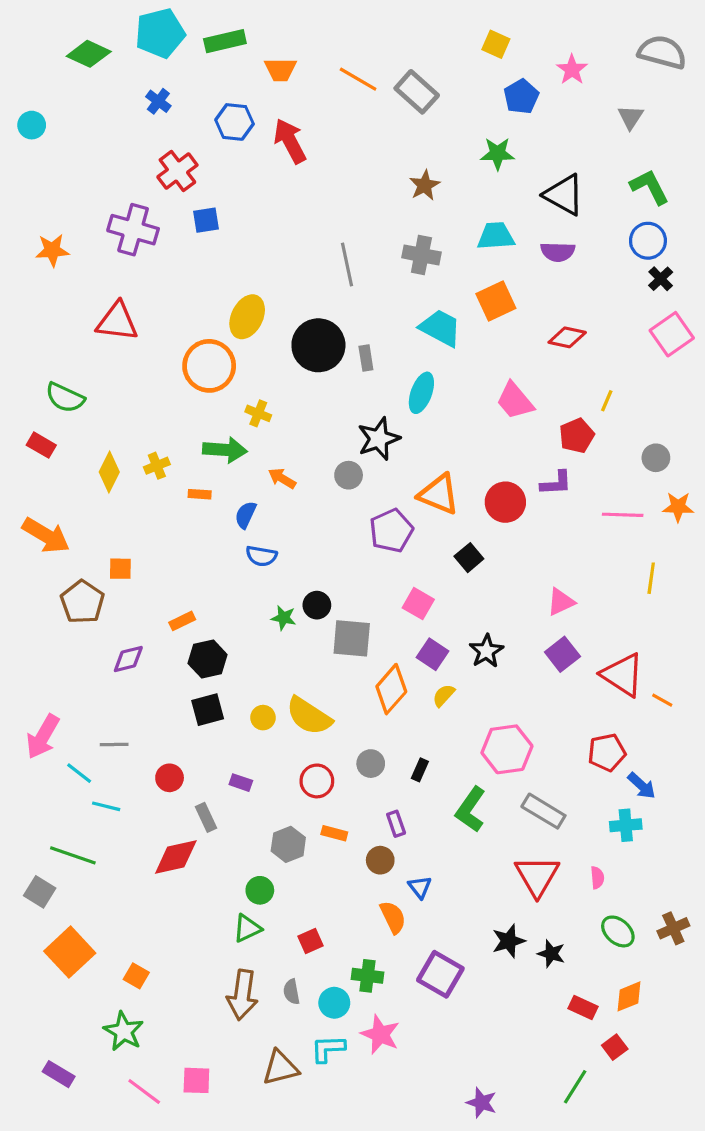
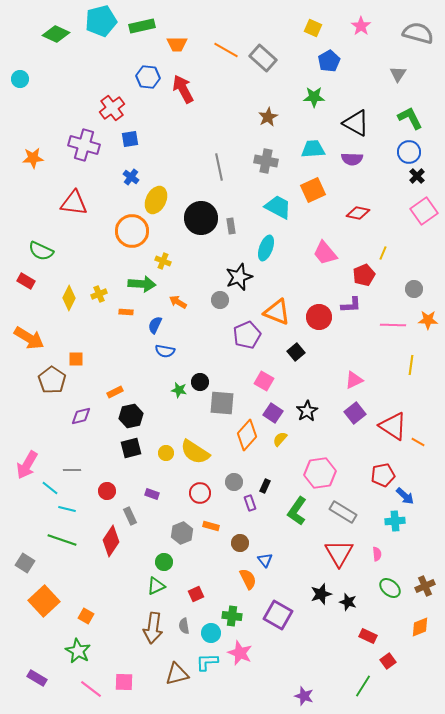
pink star: (572, 70) -> (361, 26), moved
blue cross: (158, 101) -> (131, 177), moved
purple rectangle: (396, 824) -> (250, 503), moved
green line: (73, 855) -> (62, 540), moved
red diamond: (176, 857) -> (111, 541), turned -44
orange diamond: (629, 996) -> (420, 627), moved

